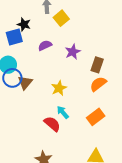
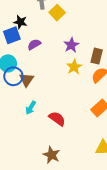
purple semicircle: (45, 45) -> (34, 44), moved
yellow star: (59, 88) -> (74, 67), moved
cyan arrow: (63, 112) -> (31, 108), moved, turned -104

